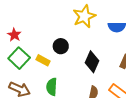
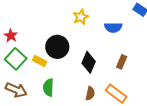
yellow star: (84, 16) -> (81, 17), size x0.7
black circle: (61, 46) -> (57, 47), size x1.5

